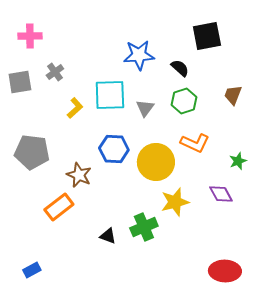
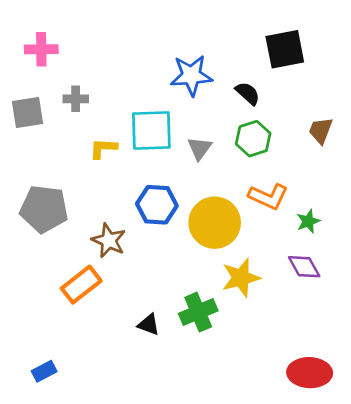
gray cross: (55, 72) -> (76, 99), turned 36
yellow L-shape: (75, 108) -> (103, 148), turned -135
green star: (238, 161) -> (308, 221), moved

